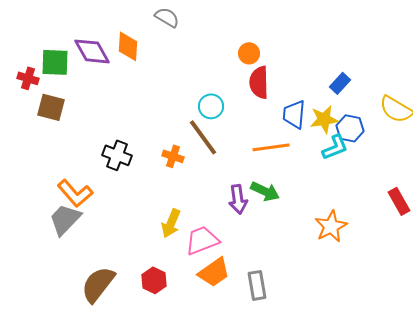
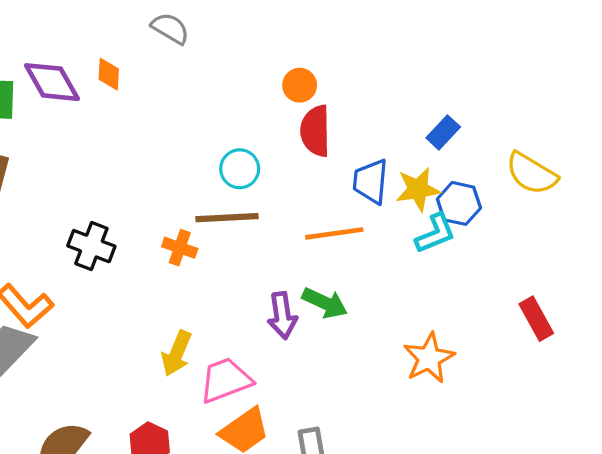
orange diamond: (128, 46) -> (109, 74), size x0.7
brown line: (203, 137) -> (227, 218), turned -57

